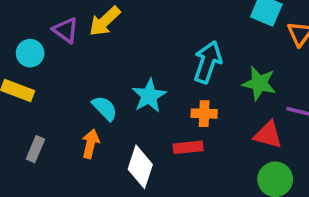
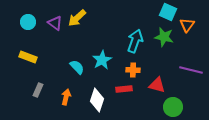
cyan circle: (30, 53) -> (28, 22), moved
green star: (259, 83) -> (164, 37), moved
red triangle: (268, 135) -> (157, 85), moved
orange arrow: (90, 144) -> (66, 97), moved

